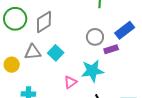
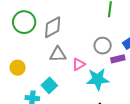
gray triangle: (33, 52) -> (58, 54), moved
cyan square: (56, 53) -> (49, 85), moved
pink triangle: (70, 82) -> (79, 64), moved

